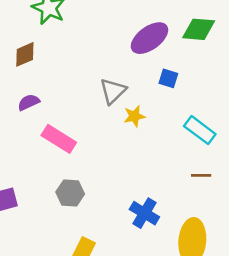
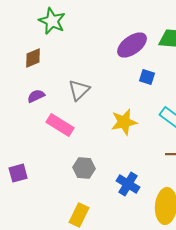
gray triangle: (113, 91) -> (79, 90), moved
yellow star: (134, 116) -> (124, 122), moved, size x1.5
gray hexagon: (70, 193) -> (84, 168), moved

